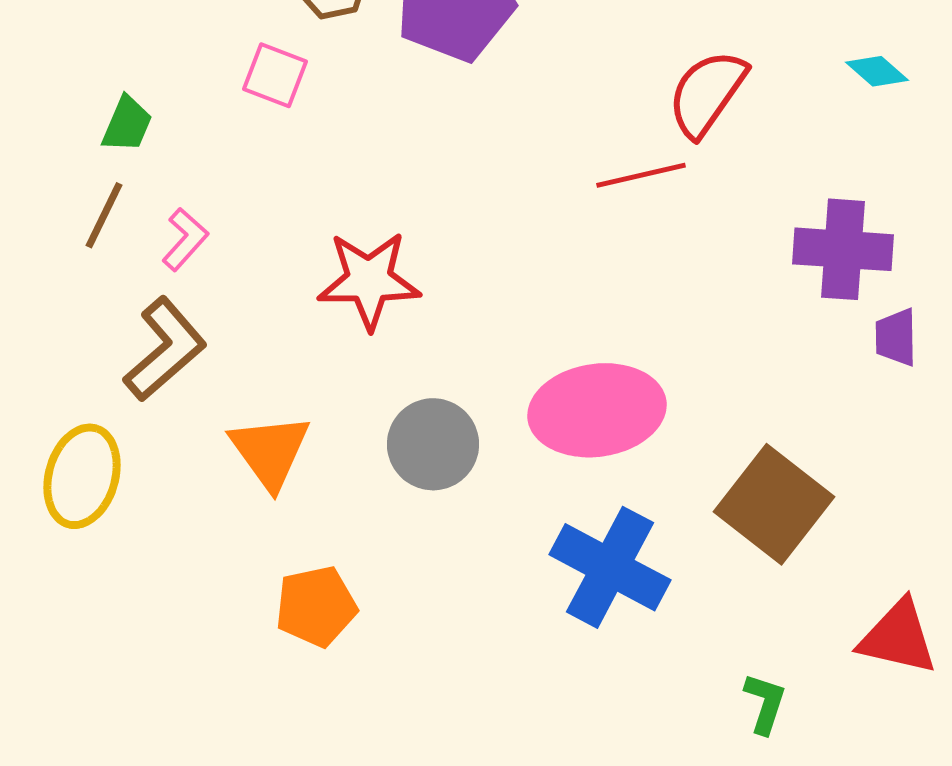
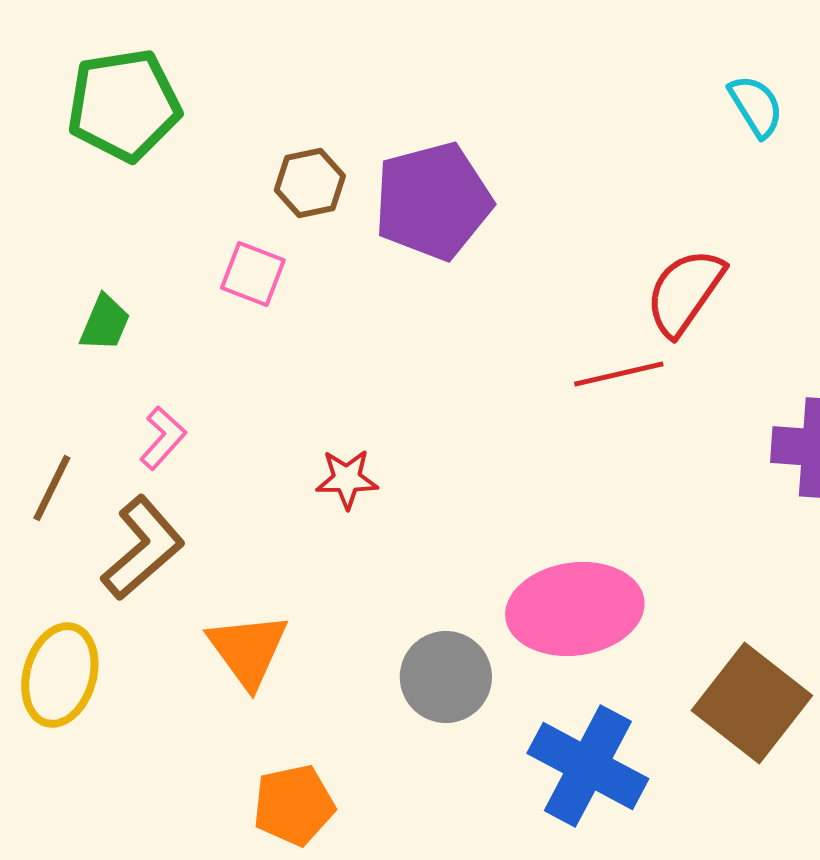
brown line: (104, 215) -> (52, 488), moved
red star: (369, 280) -> (347, 479), size x0.6
gray circle: (433, 444) -> (446, 677), moved

